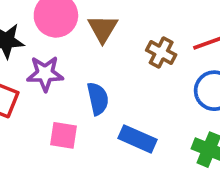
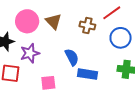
blue semicircle: (98, 99) -> (72, 57), moved

